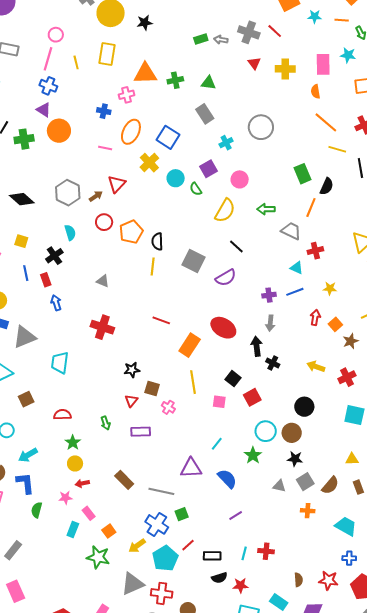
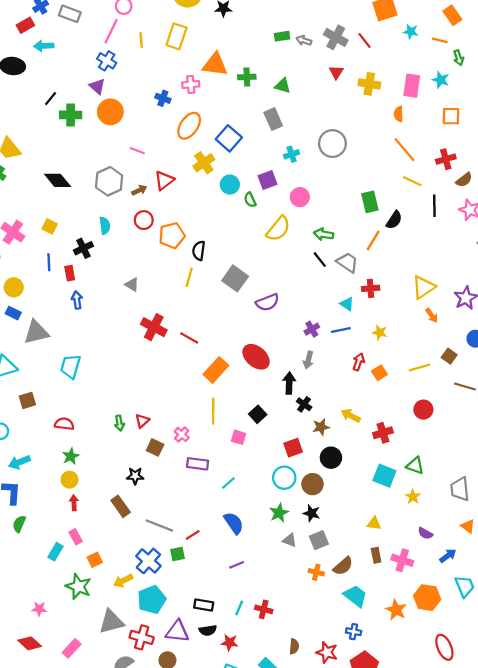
pink line: (105, 148) -> (137, 151), moved
black line: (236, 246) -> (320, 260), moved
purple cross: (269, 295) -> (312, 329), turned -32
red cross: (102, 327) -> (154, 327), moved
brown star: (351, 341) -> (321, 427), moved
black star: (132, 370) -> (135, 476), moved
brown square: (152, 389) -> (155, 447), moved
red square: (252, 397) -> (293, 448), moved
green arrow: (106, 423) -> (119, 423), moved
purple rectangle: (141, 432) -> (198, 464), moved
green star: (253, 455) -> (279, 513), moved
purple triangle: (191, 468) -> (177, 631), moved
red arrow: (82, 483) -> (74, 503), turned 88
brown semicircle: (330, 485) -> (343, 566), moved
pink star: (65, 498) -> (39, 609), moved
red line: (188, 545) -> (193, 535), moved

